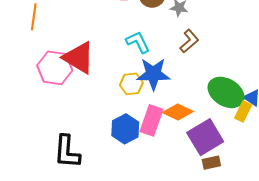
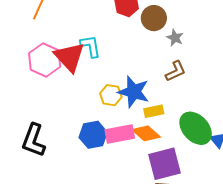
cyan L-shape: (138, 42) -> (90, 46), moved
yellow rectangle: (243, 111) -> (154, 111), moved, turned 36
pink rectangle: (152, 120) -> (120, 134), turned 44

